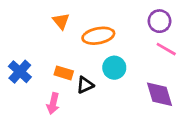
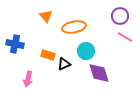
blue cross: (20, 72) -> (15, 44), moved, turned -30
purple diamond: (159, 94) -> (99, 73), moved
pink arrow: (53, 104) -> (28, 79), moved

